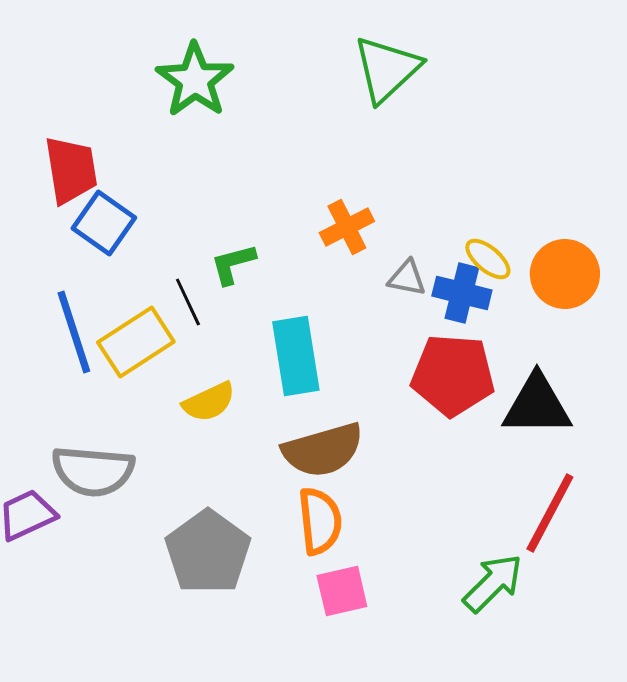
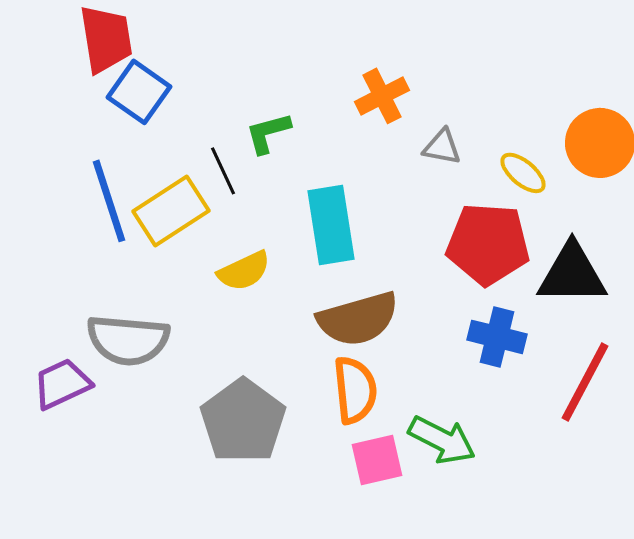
yellow ellipse: (488, 259) -> (523, 173), moved
blue cross: (462, 293) -> (497, 337), moved
green arrow: (493, 583) -> (442, 440), moved, turned 72

